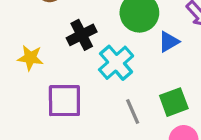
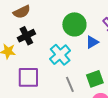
black cross: (82, 35) -> (26, 36), moved

